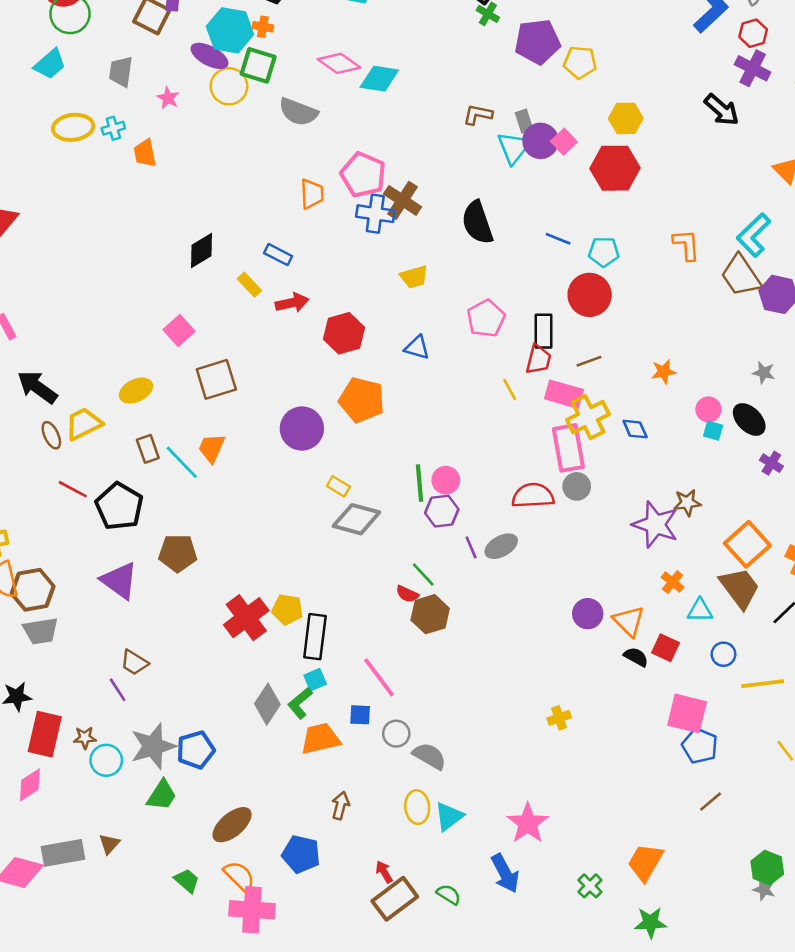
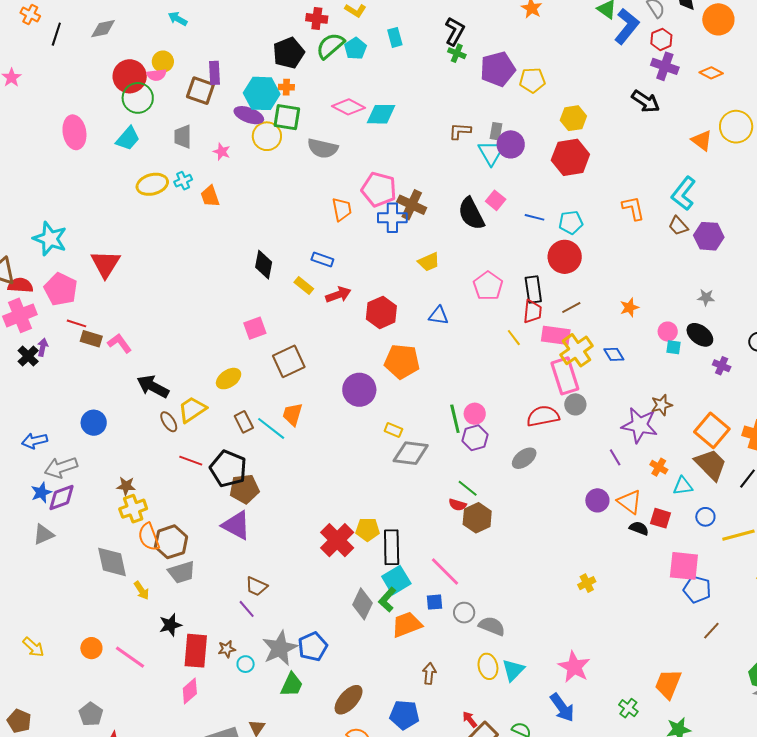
gray rectangle: (524, 121) -> (496, 131), turned 36
pink square: (564, 142) -> (496, 200), moved
black diamond: (202, 251) -> (264, 265), turned -40
brown trapezoid: (741, 276) -> (678, 226), size x0.6
pink square: (179, 331) -> (255, 328), turned 30
purple line: (471, 547) -> (615, 457), moved
brown pentagon: (178, 553) -> (244, 489), moved
cyan square: (315, 680) -> (396, 580), size x1.6
cyan circle: (106, 760) -> (246, 664), size x0.7

